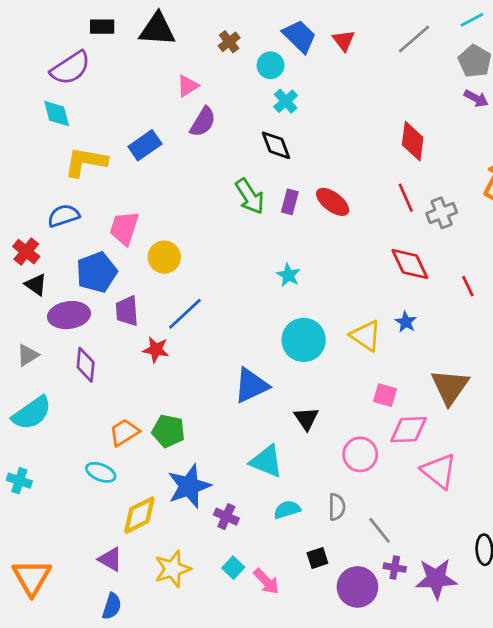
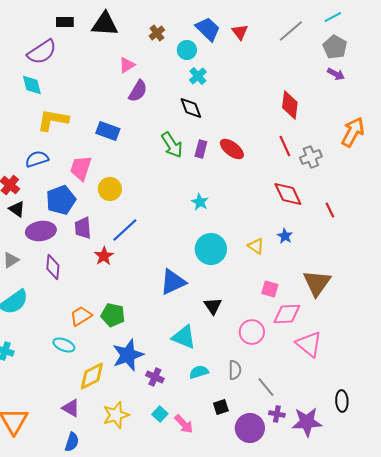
blue rectangle: (145, 145) -> (108, 131), moved, turned 55
yellow triangle: (366, 336) -> (256, 246), size x0.7
red star: (156, 350) -> (104, 256), turned 30

